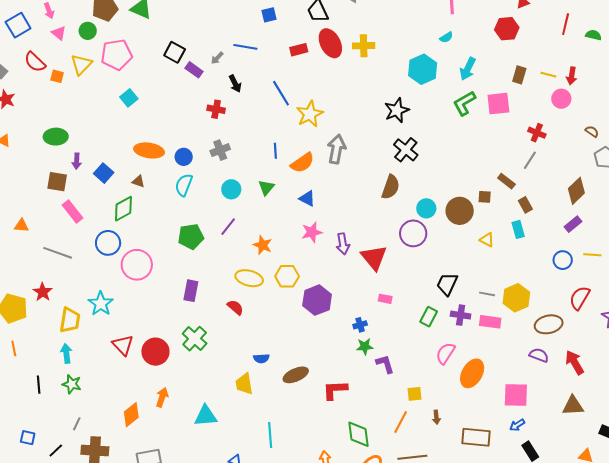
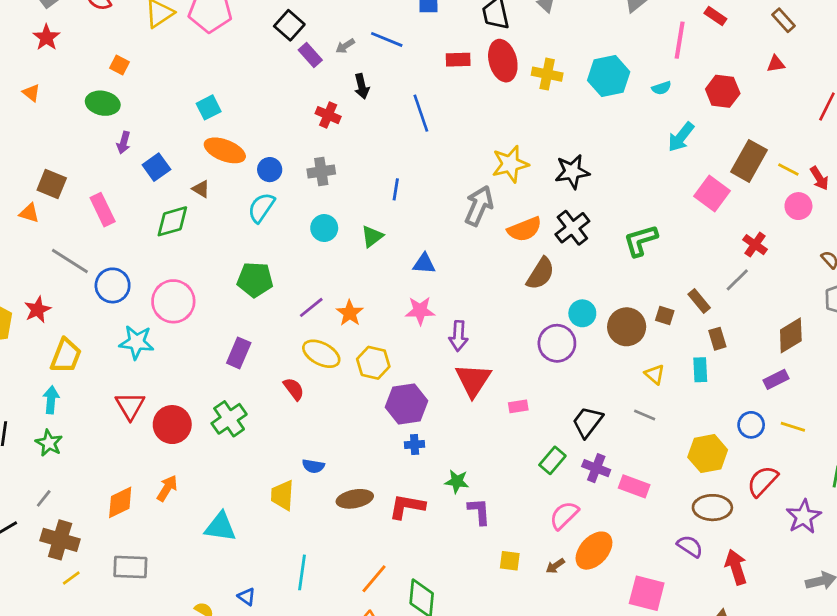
red hexagon: (507, 29) -> (723, 91), moved
cyan hexagon: (423, 69) -> (609, 76), moved
brown rectangle: (519, 75) -> (749, 161), size x1.6
orange square: (57, 76) -> (119, 65), moved
red arrow: (572, 76) -> (819, 178), turned -54
cyan square: (129, 98) -> (209, 107), moved
green L-shape: (464, 103) -> (641, 241), moved
pink square: (498, 104) -> (712, 193), turned 30
yellow star: (310, 114) -> (510, 164), moved
orange semicircle: (302, 163) -> (525, 229), moved
brown square: (57, 182) -> (52, 184), moved
blue triangle: (307, 198) -> (424, 264), turned -36
purple line: (228, 227) -> (311, 307), moved
blue circle: (108, 243) -> (113, 285), moved
red triangle: (374, 258) -> (473, 380), moved
gray line: (487, 294) -> (645, 415), moved
yellow hexagon: (516, 298) -> (708, 454), moved
pink rectangle: (385, 299) -> (518, 406), moved, turned -32
cyan star: (101, 304) -> (137, 342), moved, turned 30
blue cross: (360, 325) -> (415, 444), moved
red L-shape: (335, 390) -> (407, 506), moved
brown arrow: (436, 417) -> (555, 566), moved, turned 48
orange line: (401, 422) -> (374, 579), moved

